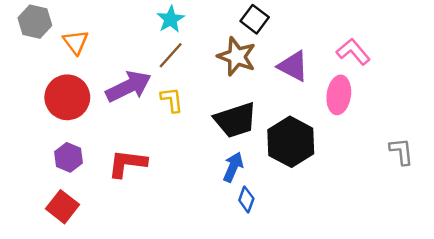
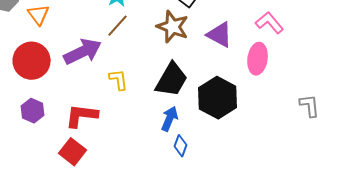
yellow L-shape: (172, 100) -> (119, 80), moved
black trapezoid: (235, 120) -> (172, 80), turned -42
red square: (62, 207) -> (73, 152), moved

